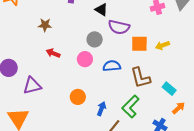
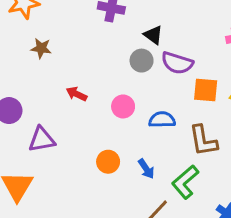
brown star: (45, 25) -> (41, 48), moved
gray circle: (95, 39) -> (142, 61), moved
blue arrow: (101, 109) -> (146, 169), moved, turned 120

